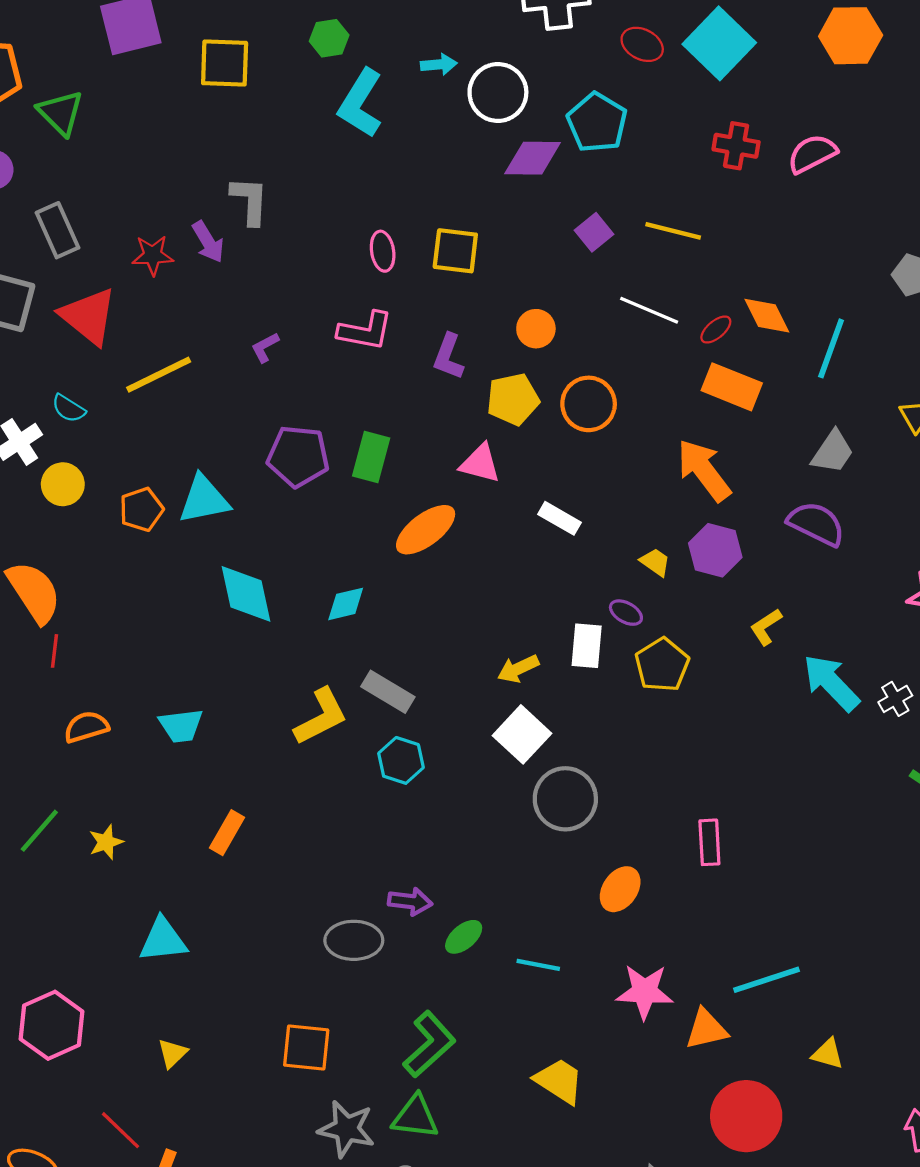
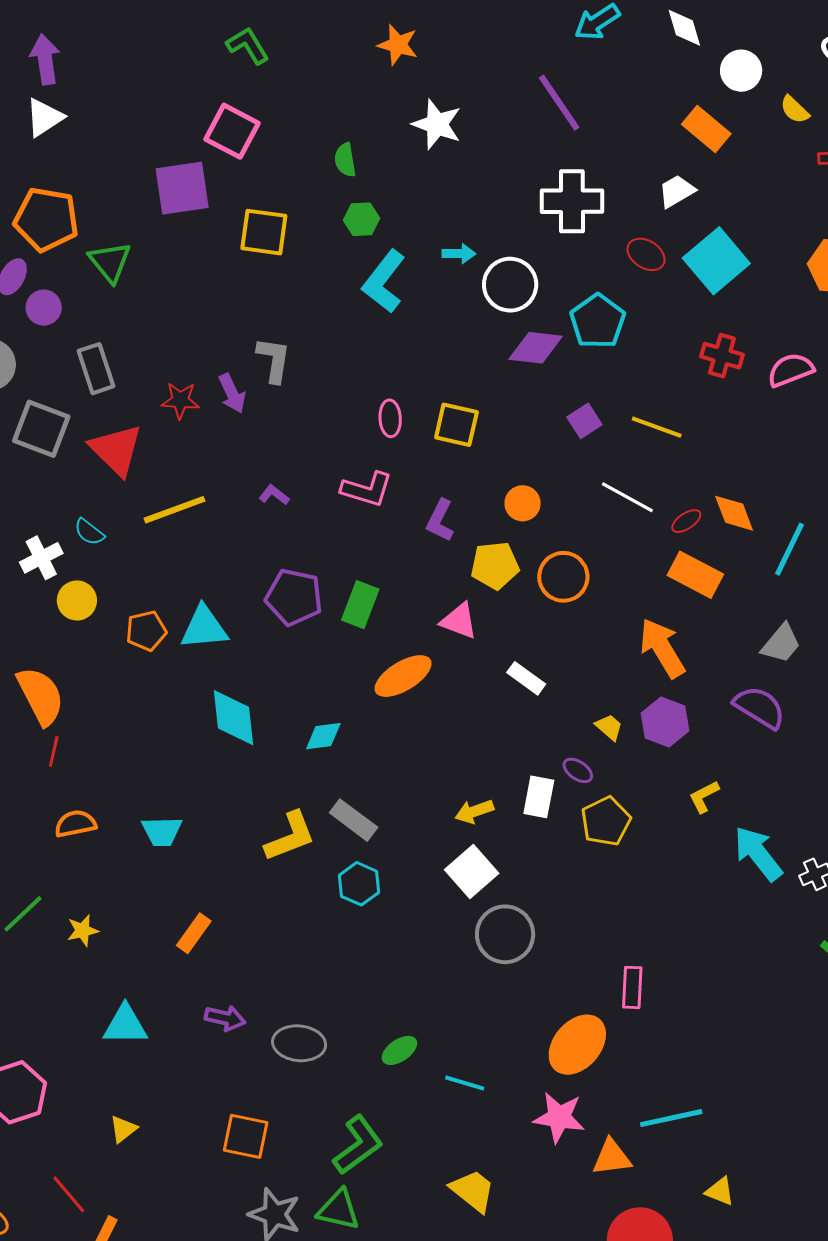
purple L-shape: (265, 347) -> (274, 495), turned 60
orange ellipse: (620, 889) -> (577, 1045), moved, size x1.5
purple arrow: (410, 901) -> (225, 1018), moved

